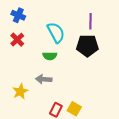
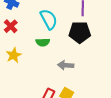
gray arrow: (44, 79) -> (66, 65), moved
yellow star: (20, 91) -> (14, 55), moved

